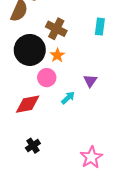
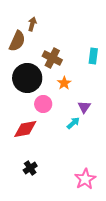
orange star: (57, 55) -> (64, 83), moved
cyan arrow: (68, 98) -> (73, 123), moved

